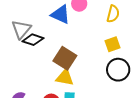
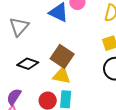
black diamond: (33, 40) -> (28, 64), moved

